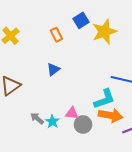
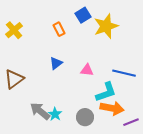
pink triangle: (72, 113) -> (87, 70), moved
gray arrow: (37, 118) -> (40, 111), size x1.5

